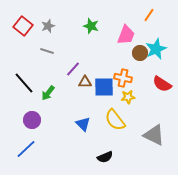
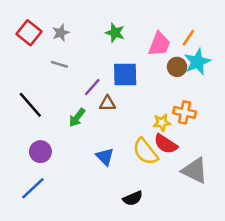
orange line: (149, 15) -> (188, 38), moved
orange cross: (123, 78) -> (185, 112), moved
red semicircle: (162, 84) -> (166, 144), moved
blue square: (104, 87) -> (125, 74), moved
green arrow: (48, 93) -> (77, 117), moved

